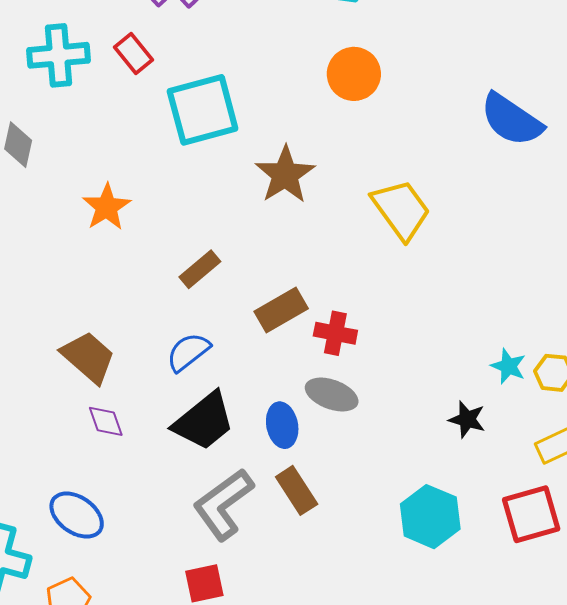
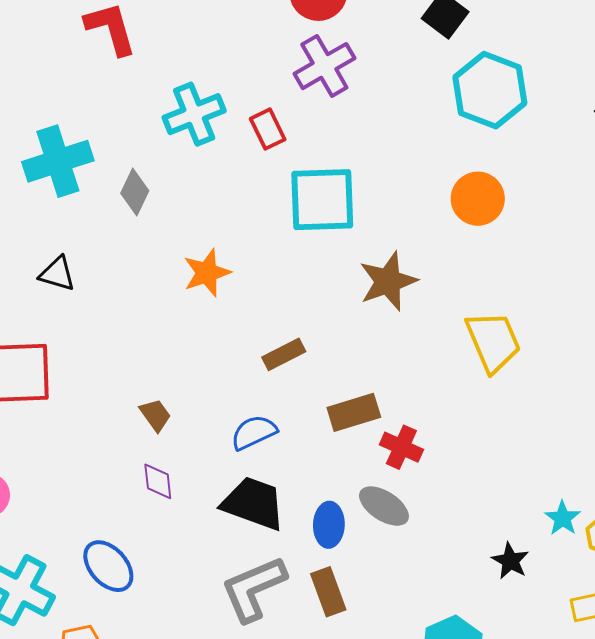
cyan cross: (59, 55) -> (194, 114), turned -30
brown trapezoid: (88, 357) -> (155, 415), size x0.6
black trapezoid: (204, 421) -> (253, 503), turned -134

